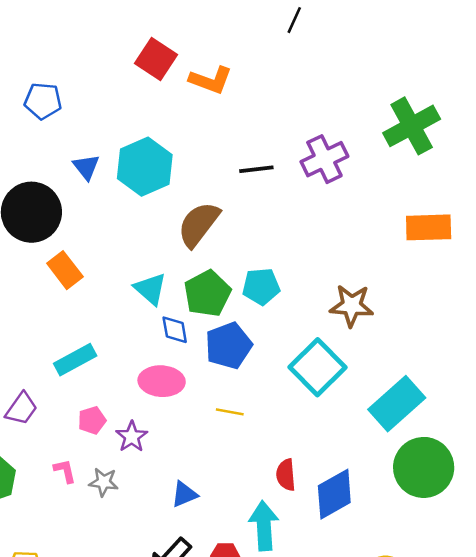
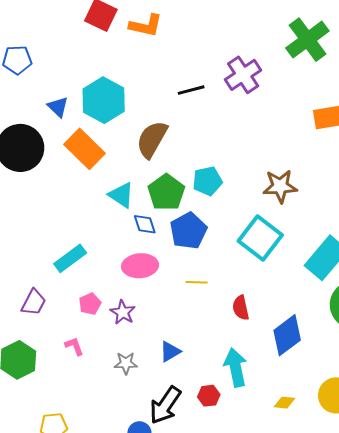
orange rectangle: (65, 270) -> (84, 149), moved, size x1.4
red semicircle: (286, 475) -> (241, 308), moved
gray star: (104, 482) -> (126, 363), moved

